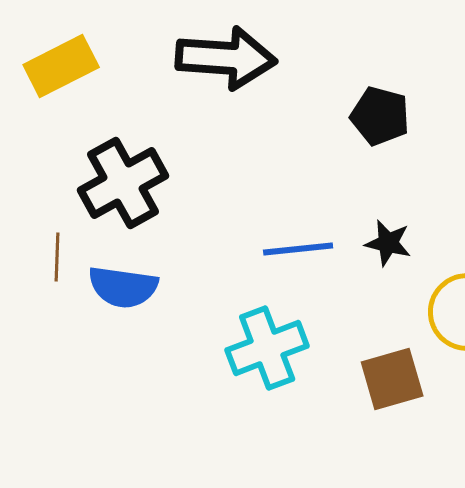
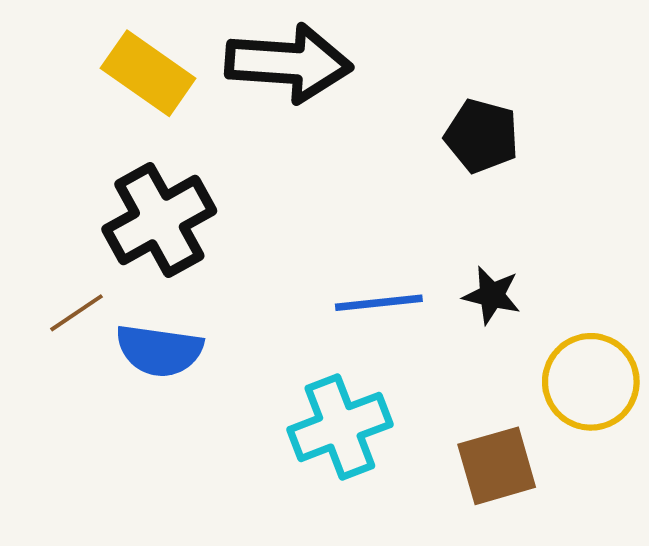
yellow rectangle: (61, 66) -> (148, 73), moved, turned 62
brown line: (57, 257) -> (77, 313), turned 54

